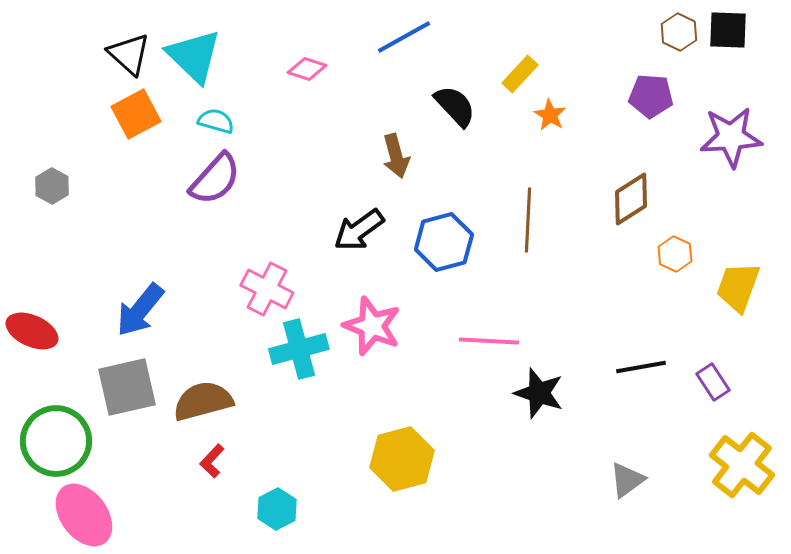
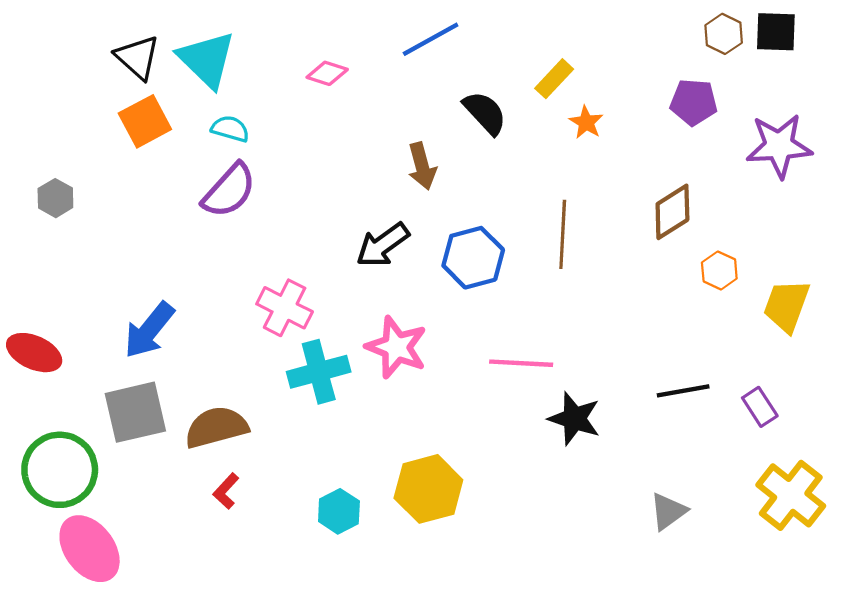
cyan hexagon: (277, 509) -> (339, 511), moved

